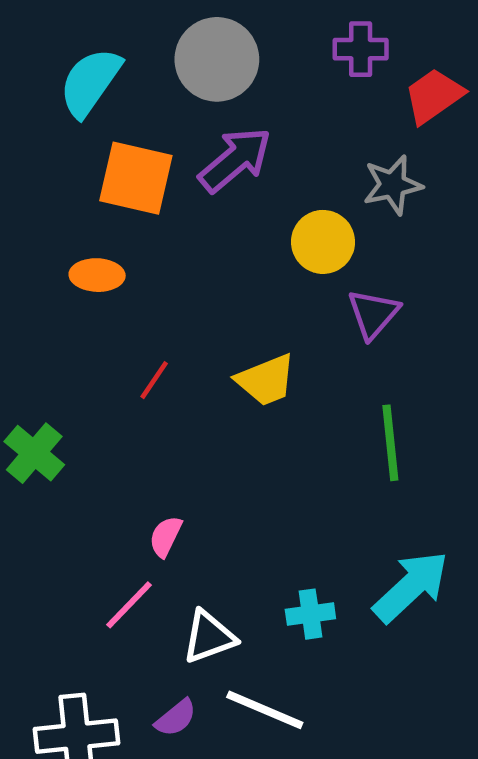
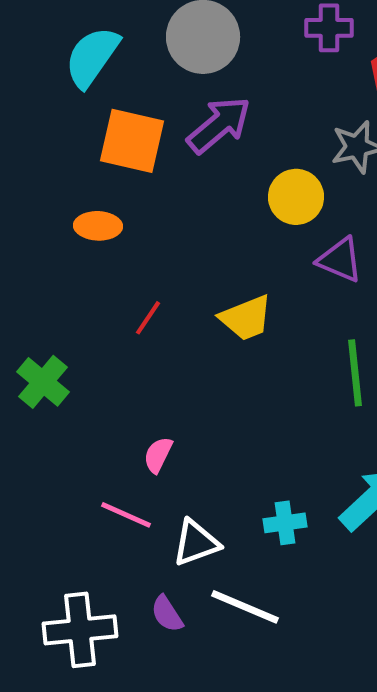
purple triangle: (373, 314) -> (340, 260), turned -48
pink line: (129, 605) -> (126, 515), turned 70
purple semicircle: (176, 718) -> (167, 614), turned 96

